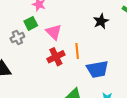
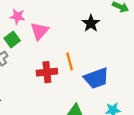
pink triangle: (54, 32) -> (39, 31), moved, turned 36
red cross: (56, 57) -> (47, 72), turned 30

